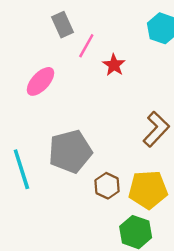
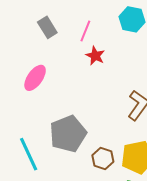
pink line: (86, 46) -> (85, 31), moved

